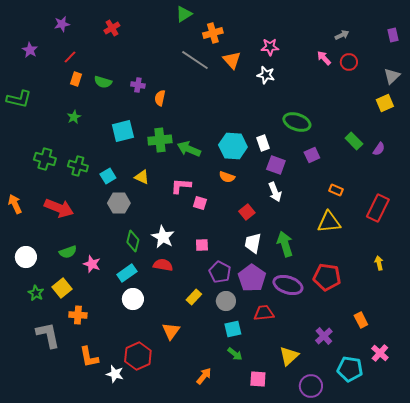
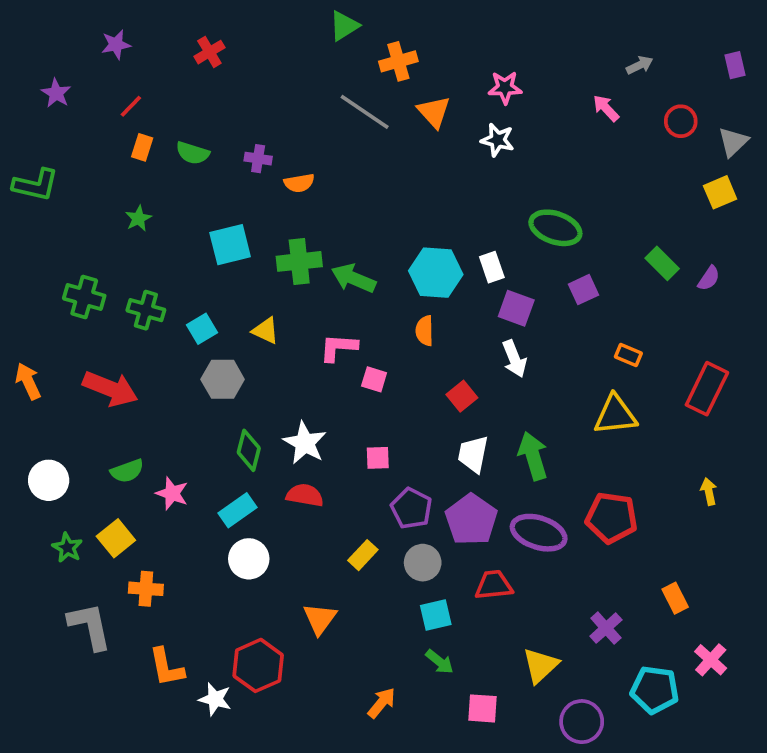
red circle: (349, 62) -> (681, 121), moved
orange semicircle: (160, 98) -> (299, 183), turned -112
orange semicircle: (227, 177) -> (425, 331), turned 70

